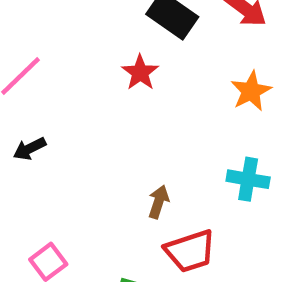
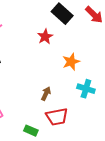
orange star: (251, 91) -> (71, 62), moved

